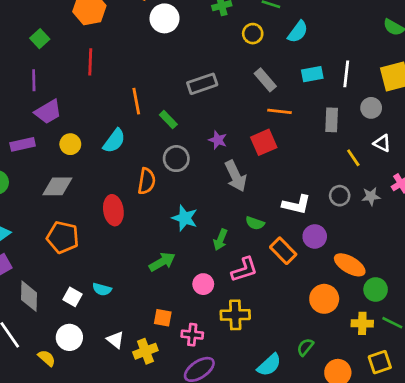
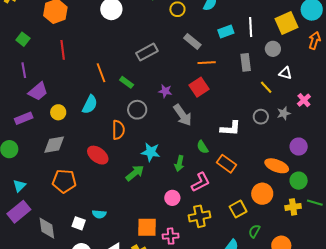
red ellipse: (113, 210) -> (98, 155), turned -35
green semicircle: (255, 223) -> (202, 147), turned 48
purple circle: (315, 236) -> (299, 147), moved
green arrow: (162, 262) -> (135, 173), moved
orange square: (163, 318) -> (147, 227), size x1.5
yellow square: (380, 362) -> (238, 209), moved

